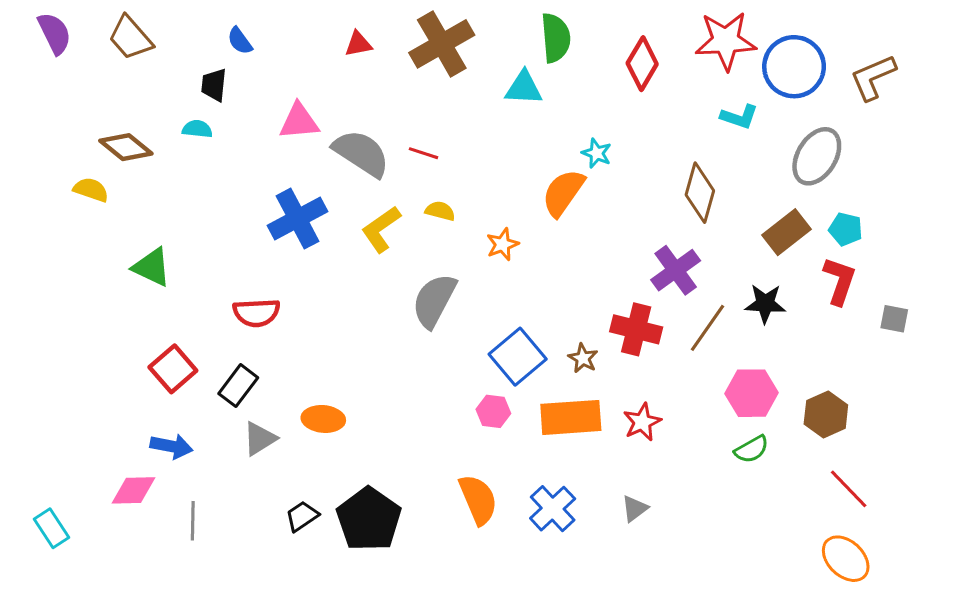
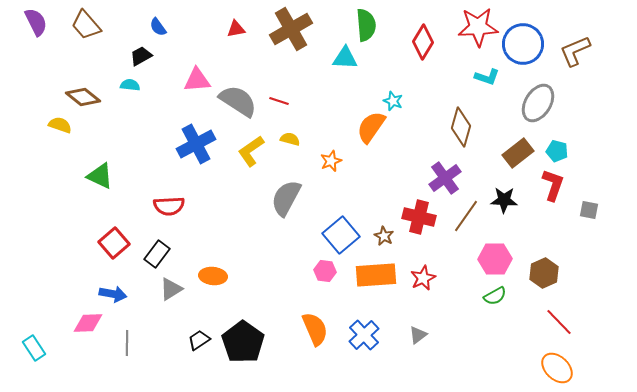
black trapezoid: (214, 85) -> (141, 56), turned 55

